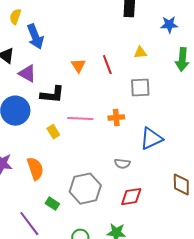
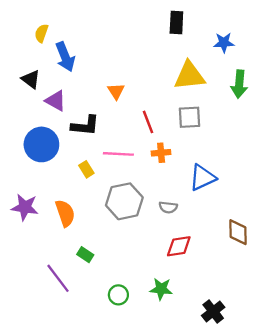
yellow triangle: (140, 53) -> (189, 76), size x2.0
red line: (107, 65) -> (148, 122), moved
gray hexagon: (85, 189) -> (124, 201), moved

